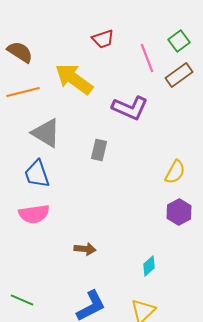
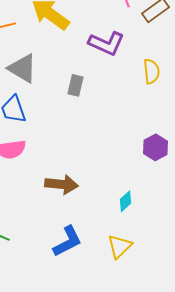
yellow semicircle: (175, 172) -> (151, 71), moved, turned -35
brown arrow: (85, 249) -> (61, 184), size x1.5

